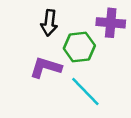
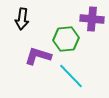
black arrow: (49, 23) -> (22, 19), moved

